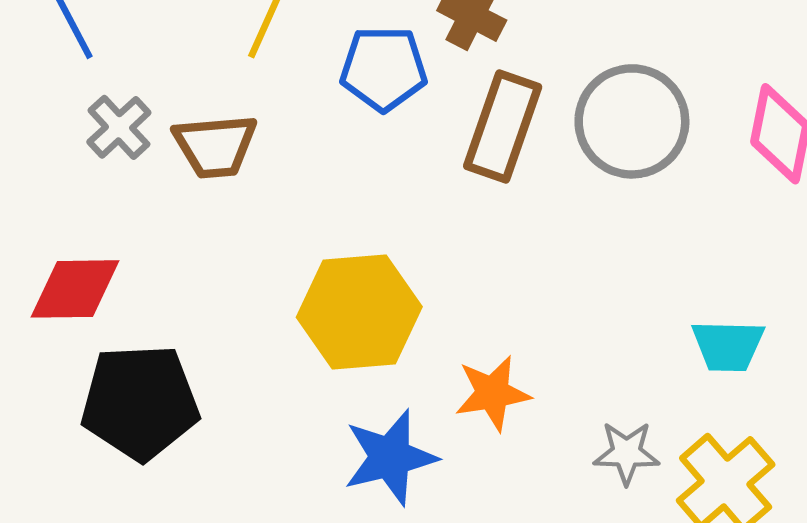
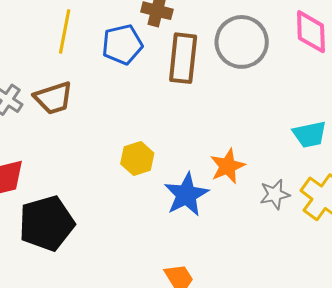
yellow hexagon: (359, 312) -> (137, 159), size x0.6
orange star: (493, 393) -> (228, 166), moved
blue star: (390, 457) -> (186, 195), moved

